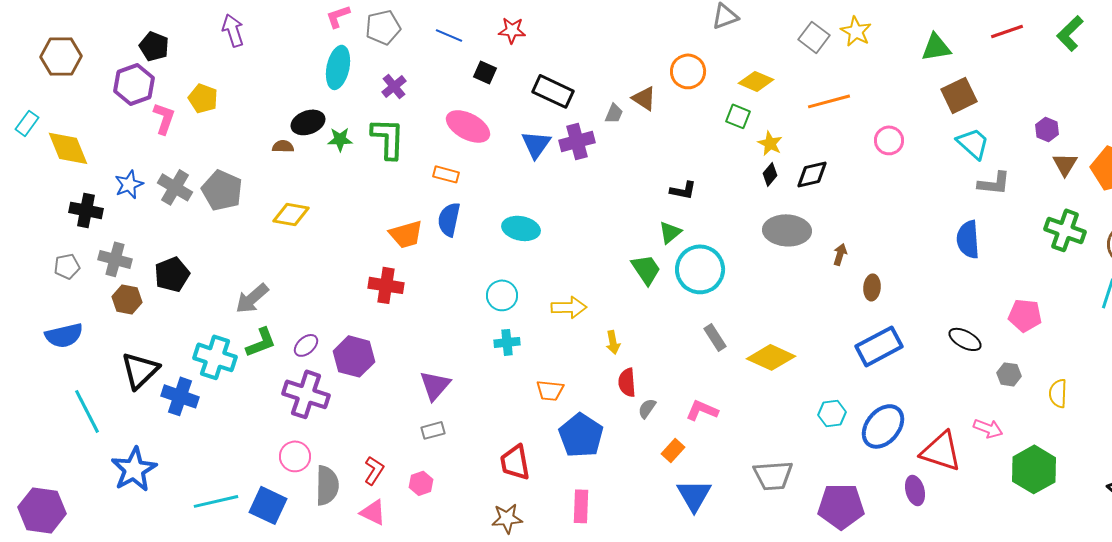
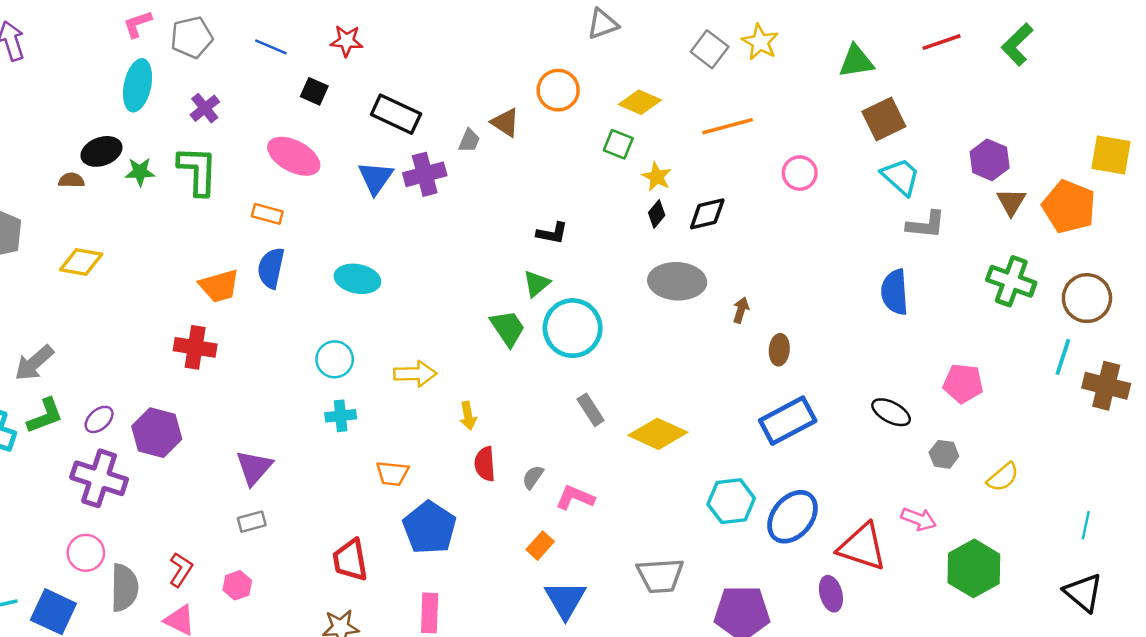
purple hexagon: (1047, 129) -> (990, 160), size x1.4
yellow semicircle: (1058, 393) -> (1003, 477), turned -132
gray semicircle: (647, 408) -> (533, 477), moved
cyan hexagon: (832, 413) -> (731, 501), size x1.4

